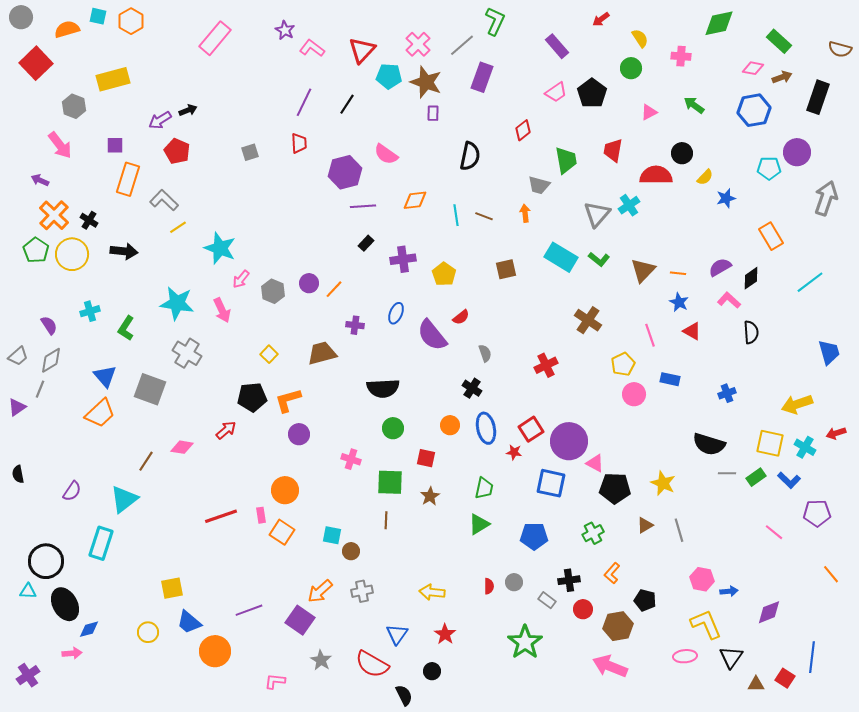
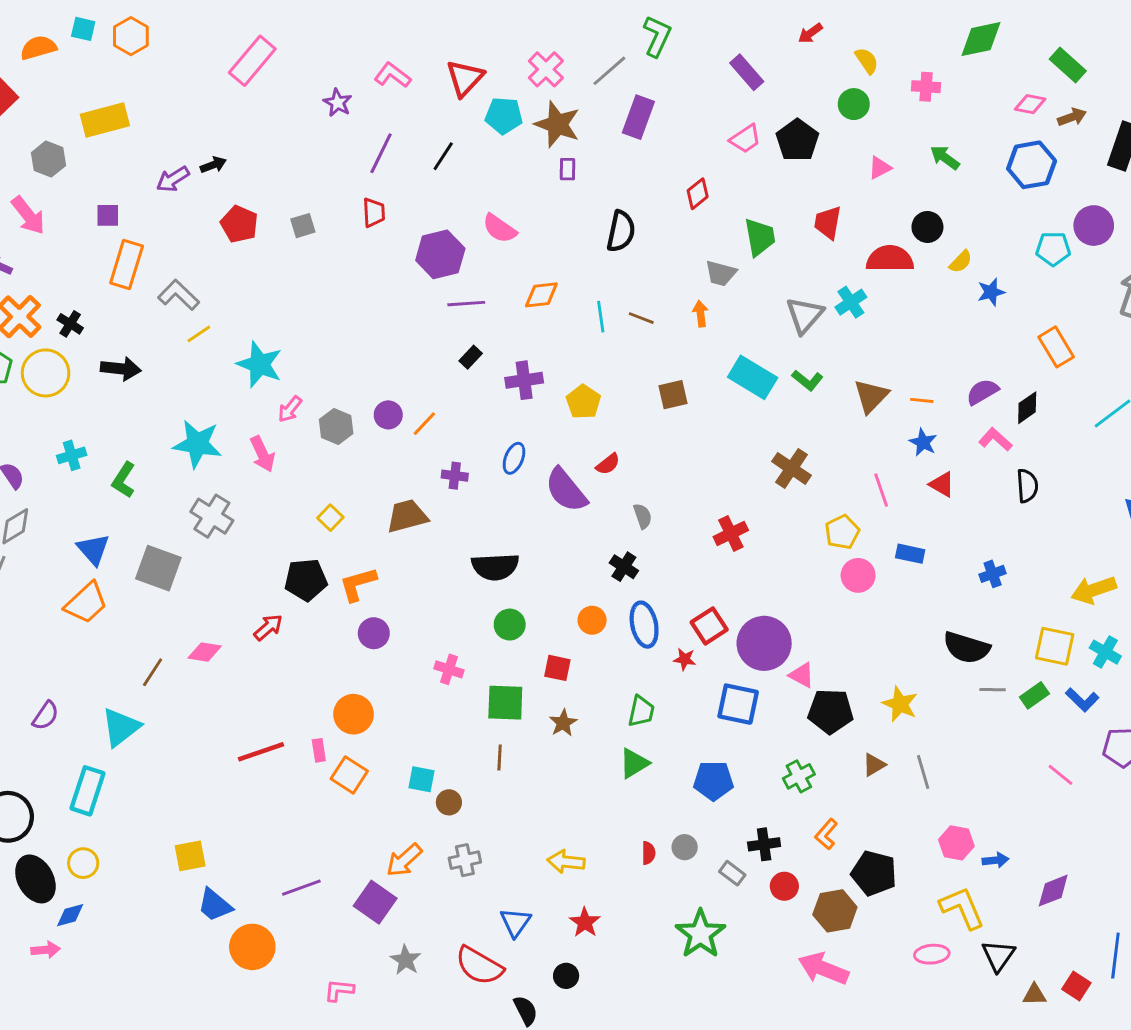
purple star: (285, 30) -> (338, 103), moved
red pentagon: (177, 151) -> (239, 224), moved
black pentagon: (645, 600) -> (874, 873), size x1.4
yellow circle: (148, 632) -> (83, 863), moved

